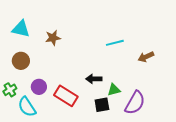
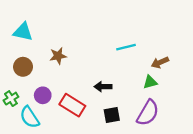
brown star: (53, 38) -> (58, 56), moved
green triangle: (114, 90) -> (150, 82), moved

